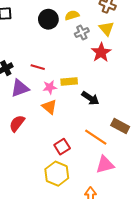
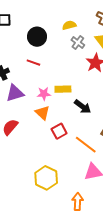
black circle: (48, 19) -> (37, 37), moved
gray cross: (82, 32) -> (78, 42), turned -32
red line: (38, 67) -> (33, 63), moved
red square: (62, 147) -> (59, 131), moved

